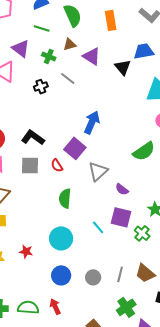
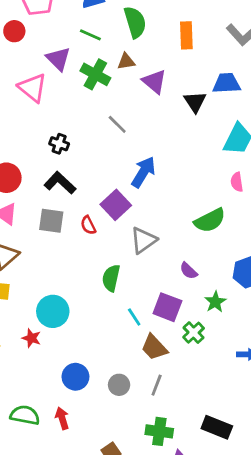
green cross: (49, 56) -> (95, 74), size x1.5
gray line: (68, 78) -> (117, 124), moved
black cross: (41, 87) -> (59, 144), moved, turned 32
purple semicircle: (122, 189) -> (188, 271), moved
green semicircle: (65, 198) -> (111, 278), moved
cyan circle: (61, 238) -> (53, 311), moved
brown trapezoid: (145, 273) -> (154, 347), moved
green cross: (126, 307) -> (159, 431), turned 36

